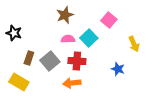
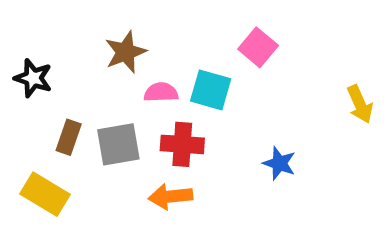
brown star: (65, 15) -> (125, 52), moved
cyan square: (89, 38) -> (211, 90), turned -30
yellow arrow: (134, 44) -> (360, 104), moved
gray square: (50, 61) -> (118, 144), turned 30

